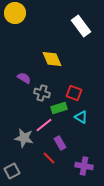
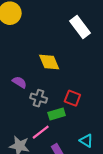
cyan triangle: (81, 117) -> (86, 141), moved

